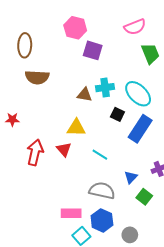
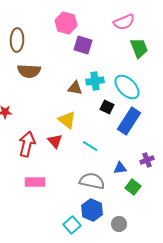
yellow triangle: (76, 128) -> (67, 120), turned 36
blue triangle: (131, 177) -> (120, 168), turned 40
pink rectangle: (71, 213) -> (35, 182), moved

